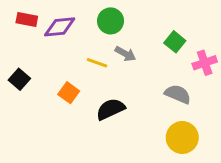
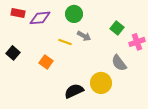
gray semicircle: (178, 94) -> (119, 63), turned -150
black semicircle: (110, 109) -> (74, 91), moved
yellow circle: (182, 137) -> (101, 83), moved

